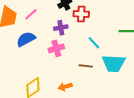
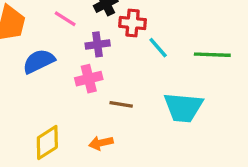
pink line: (31, 14) -> (65, 19), moved, turned 72
cyan line: (94, 43) -> (158, 48), moved
brown line: (86, 66) -> (121, 104), moved

